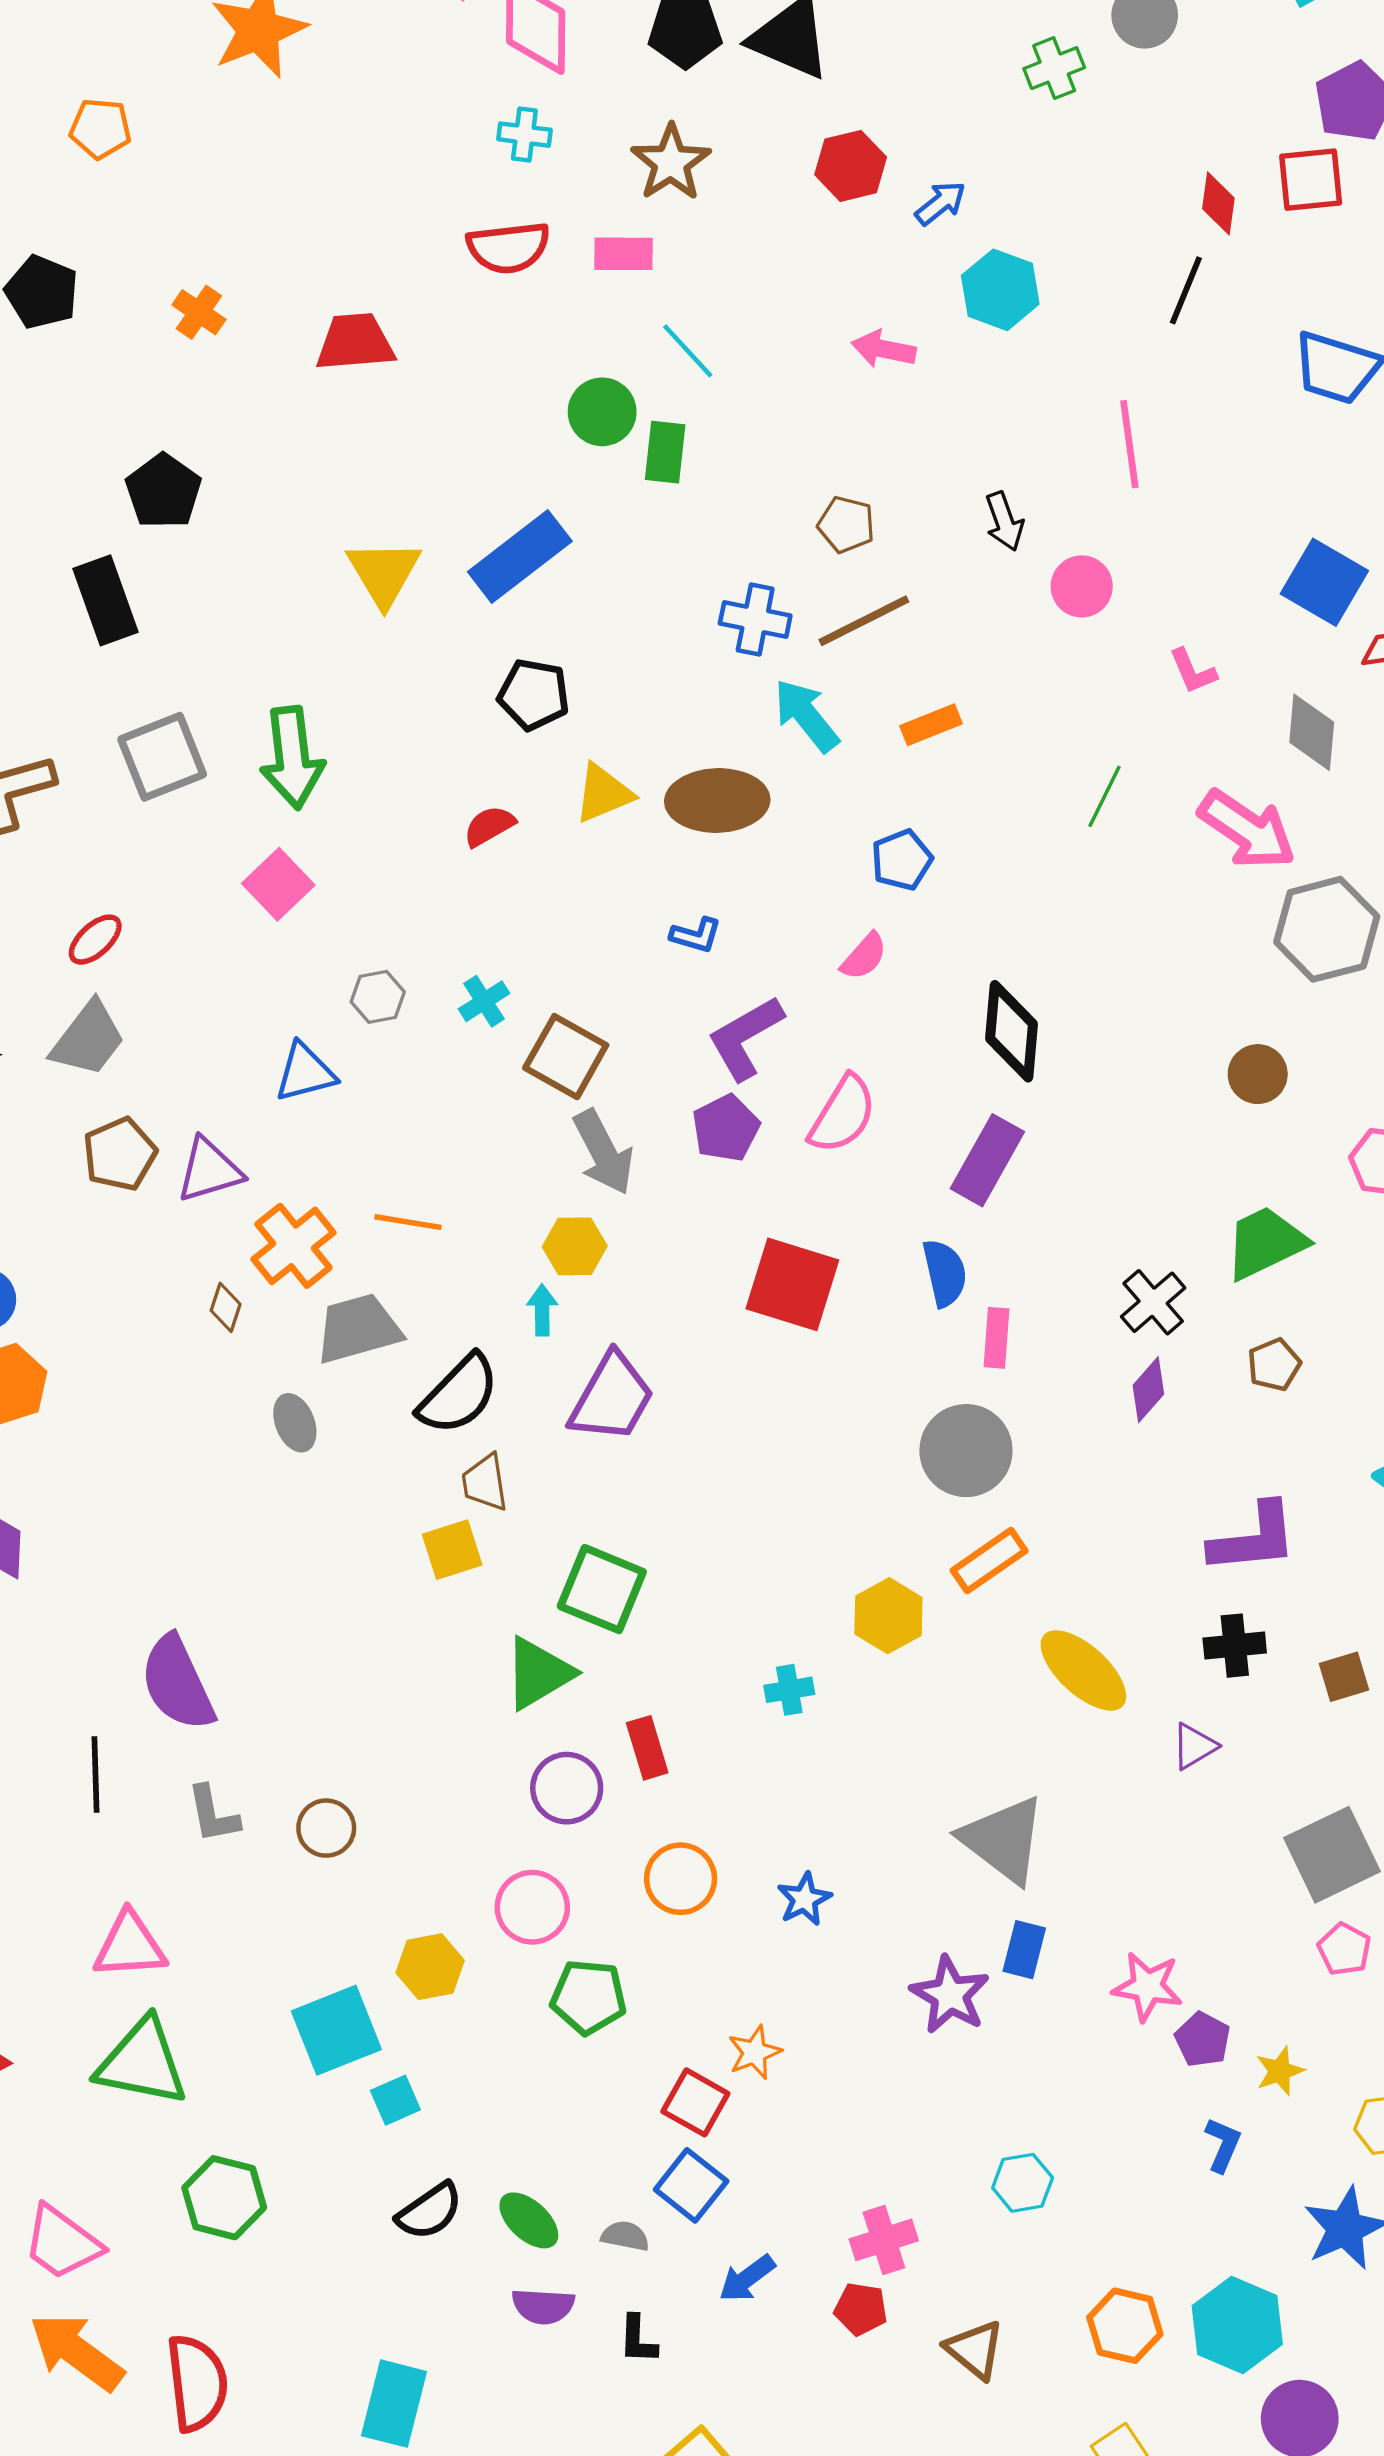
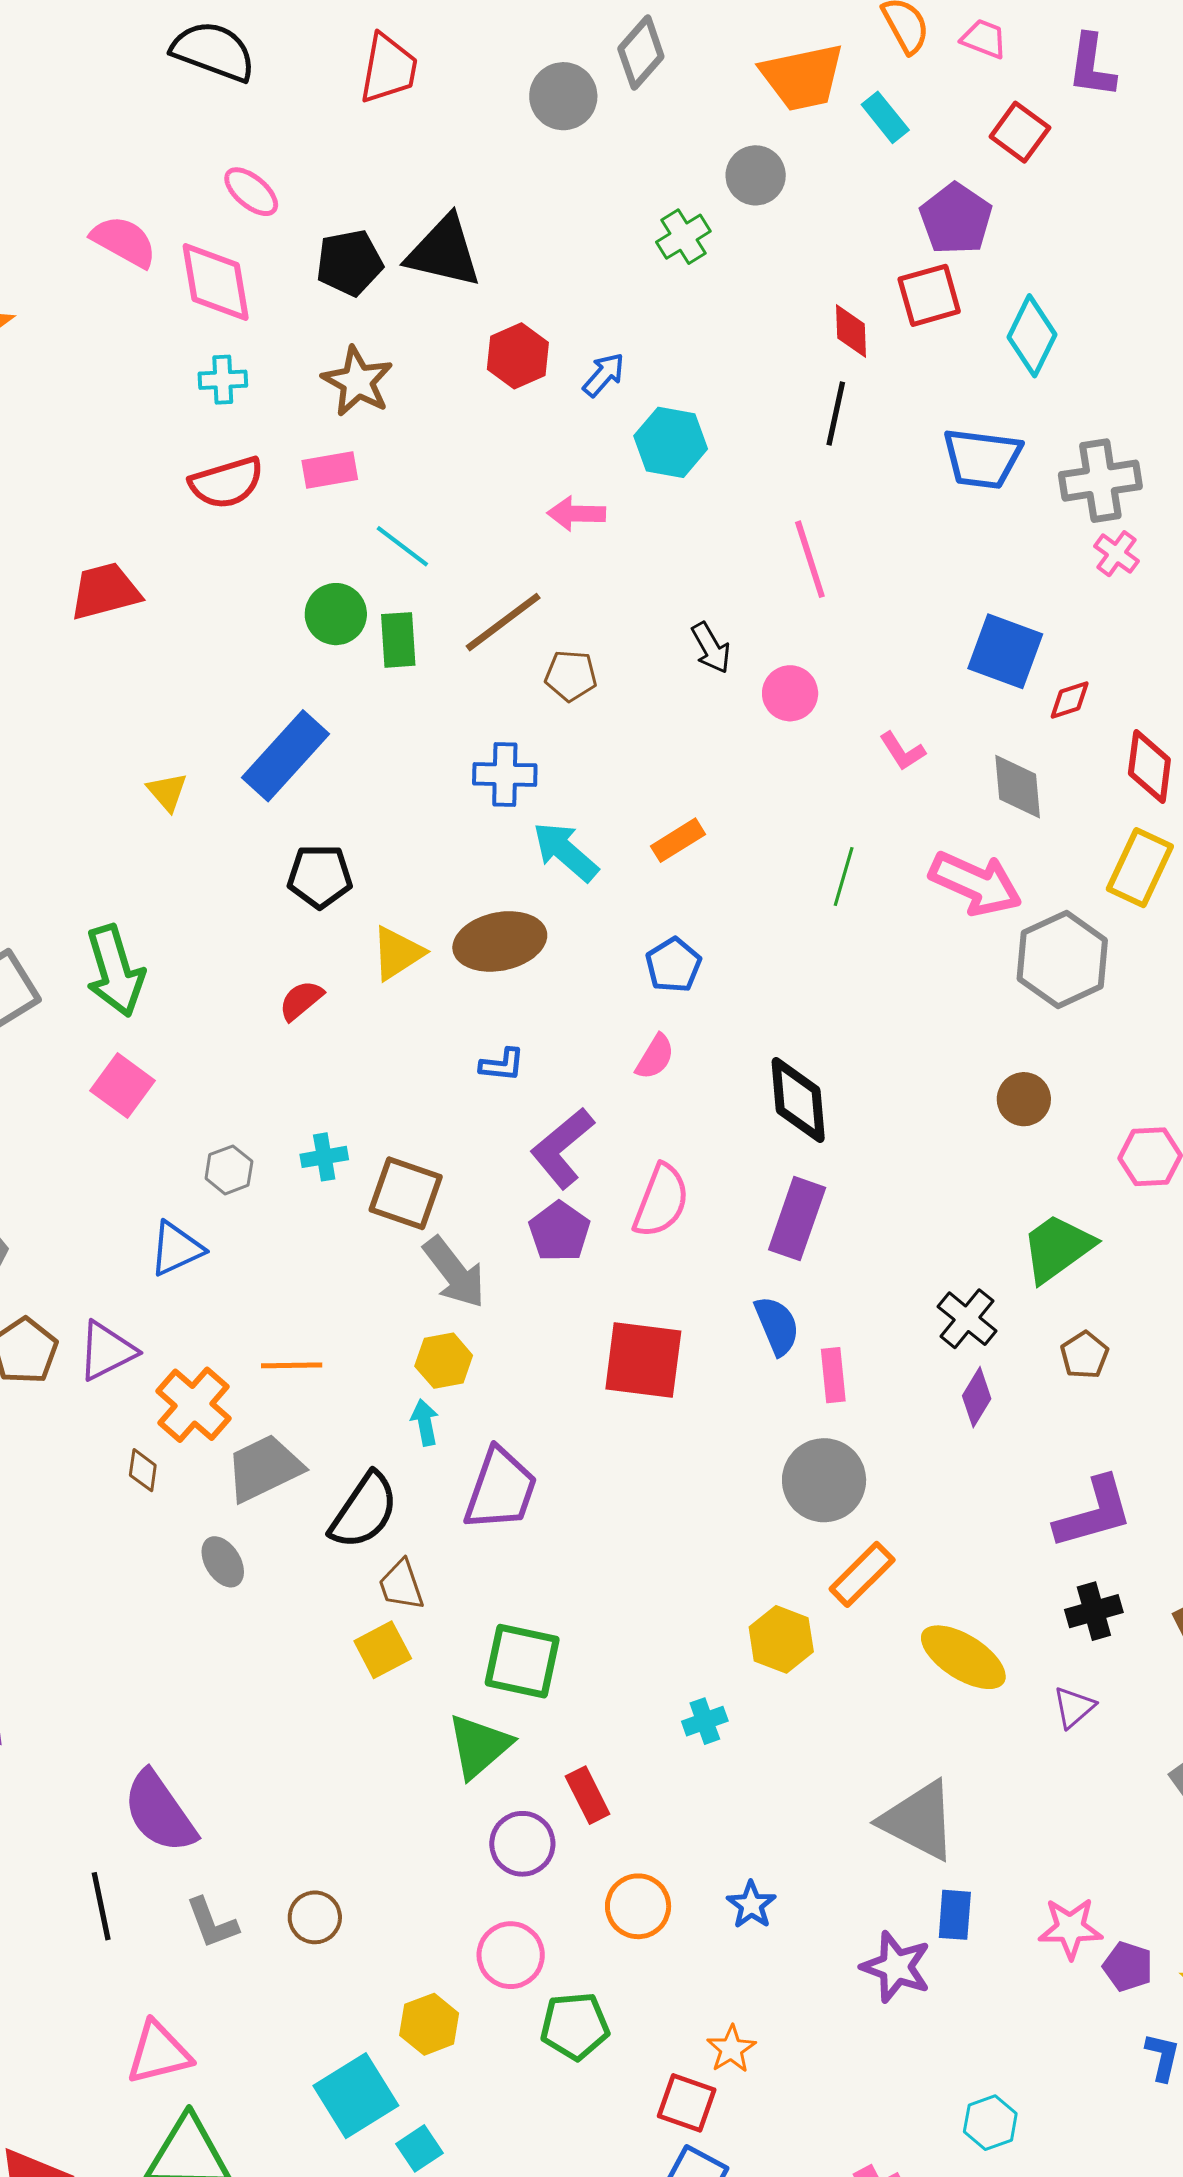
yellow triangle: (384, 573) -> (167, 792), size x0.6
brown line: (864, 621) -> (503, 622), moved
cyan cross: (484, 1001) -> (324, 1157), turned 33

